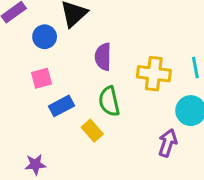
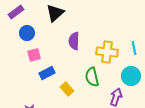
blue circle: (45, 37) -> (27, 33), moved
green semicircle: (109, 101) -> (92, 77), moved

